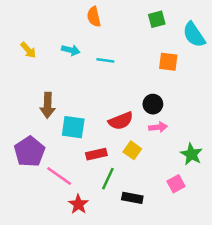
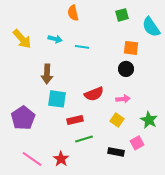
yellow arrow: (28, 50) -> (22, 39), size x1.5
black circle: (153, 104) -> (126, 69), moved
brown arrow: (48, 105) -> (47, 74), moved
yellow square: (132, 150) -> (117, 120), moved
pink line: (59, 176) -> (32, 159), moved
green line: (108, 179) -> (84, 139), turned 48
black rectangle: (132, 198) -> (116, 152), moved

